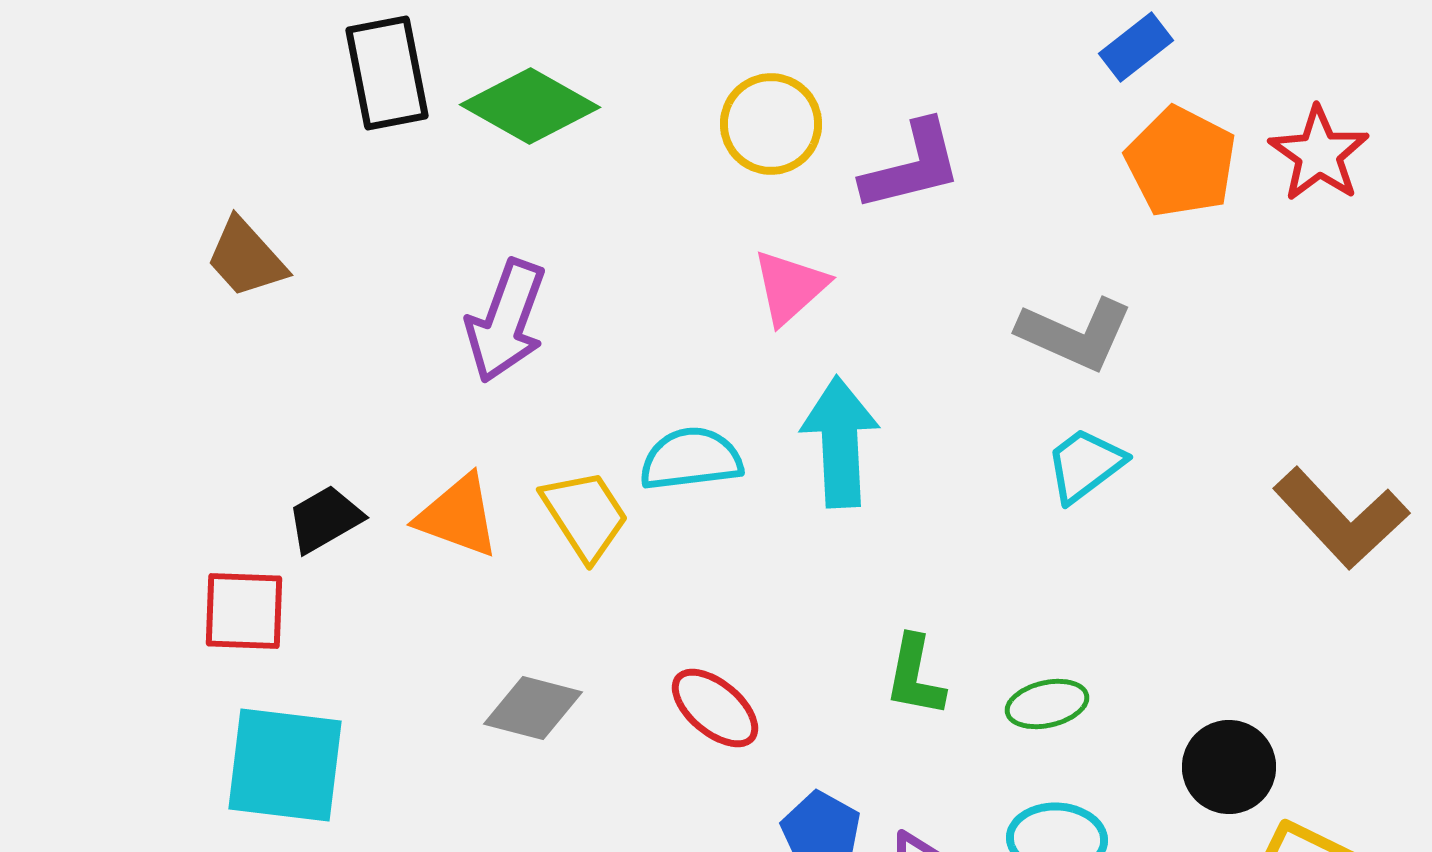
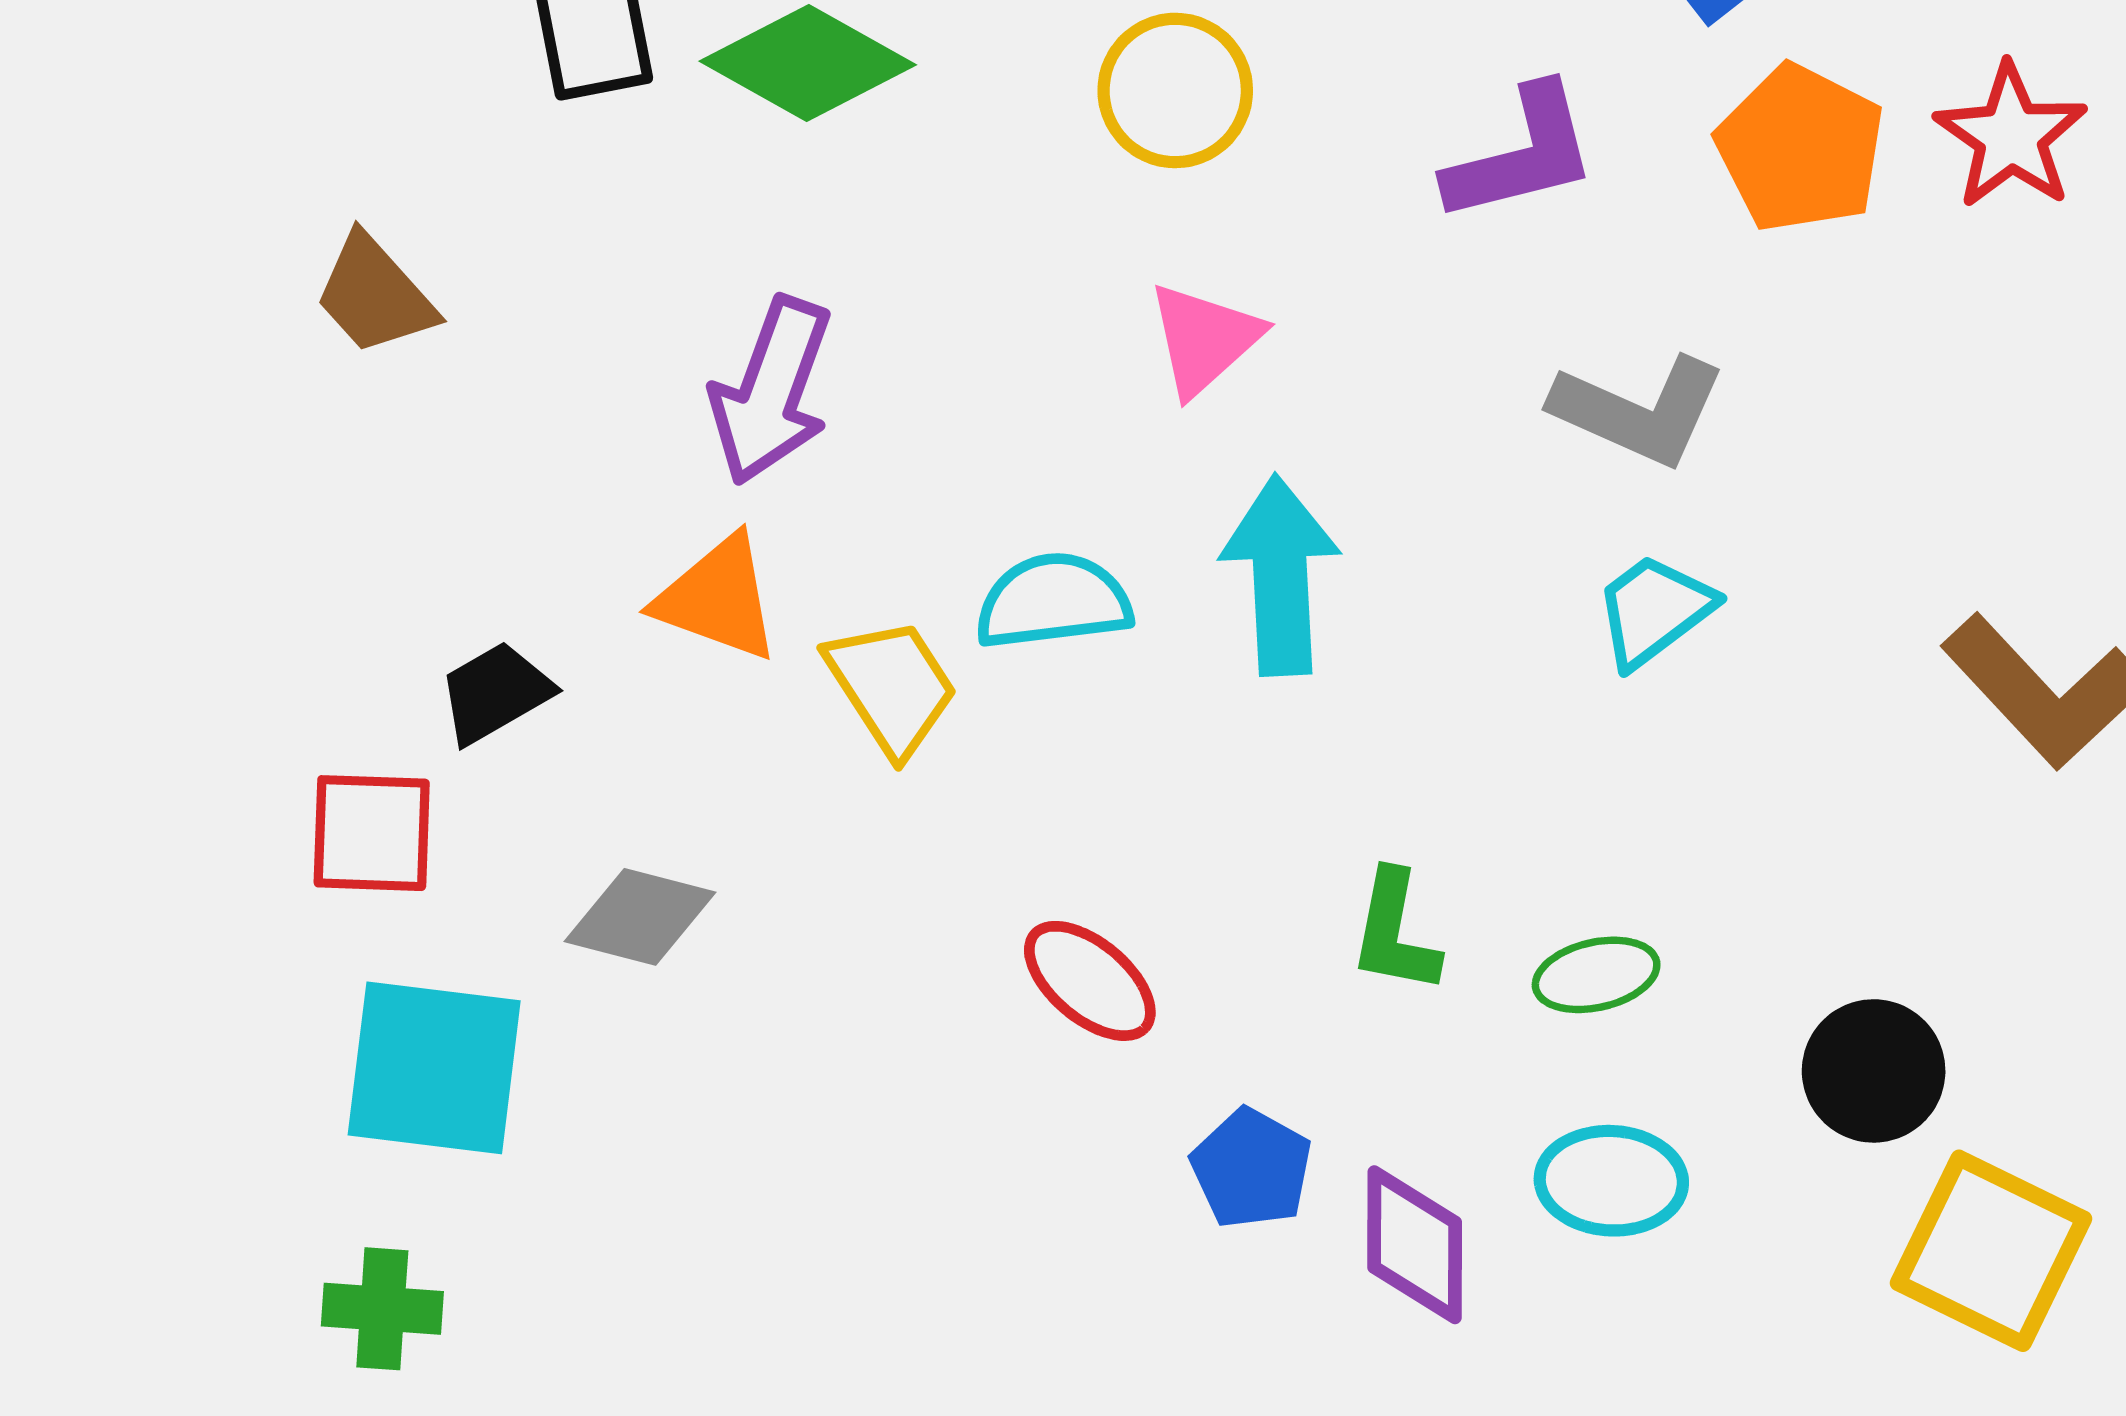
purple L-shape: (912, 166) -> (1521, 155), moved
orange triangle: (458, 516) -> (718, 598), moved
gray diamond: (533, 708) -> (640, 917), moved

